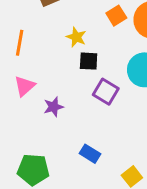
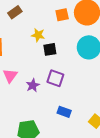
orange square: (116, 16) -> (62, 15), turned 32
purple square: (106, 92) -> (55, 78), moved

